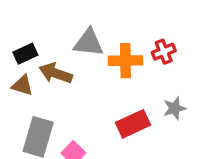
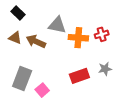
black rectangle: (25, 54) -> (18, 13), moved, turned 64
brown triangle: (22, 85) -> (15, 38), moved

